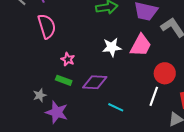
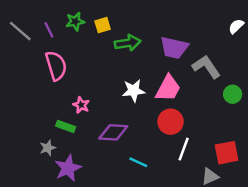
red circle: (165, 73) -> (171, 122), moved
green rectangle: (64, 80) -> (66, 126), moved
purple star: (57, 112) -> (68, 168), turned 30

